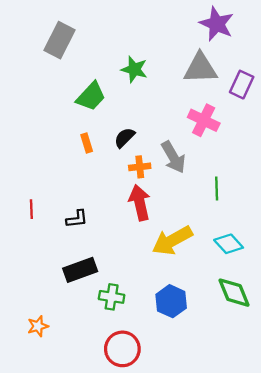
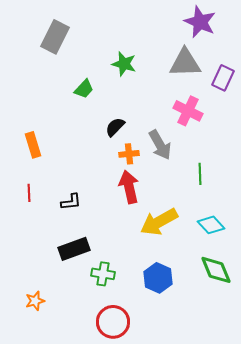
green trapezoid: (91, 96) -> (84, 89), size x0.7
orange rectangle: (87, 143) -> (33, 145), moved, size x1.4

